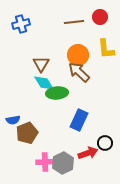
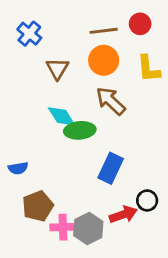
blue cross: (21, 24) -> (29, 34), turned -36
orange circle: (78, 55) -> (104, 60), moved
brown triangle: (41, 64) -> (57, 69), moved
brown pentagon: (27, 133) -> (38, 206), moved

